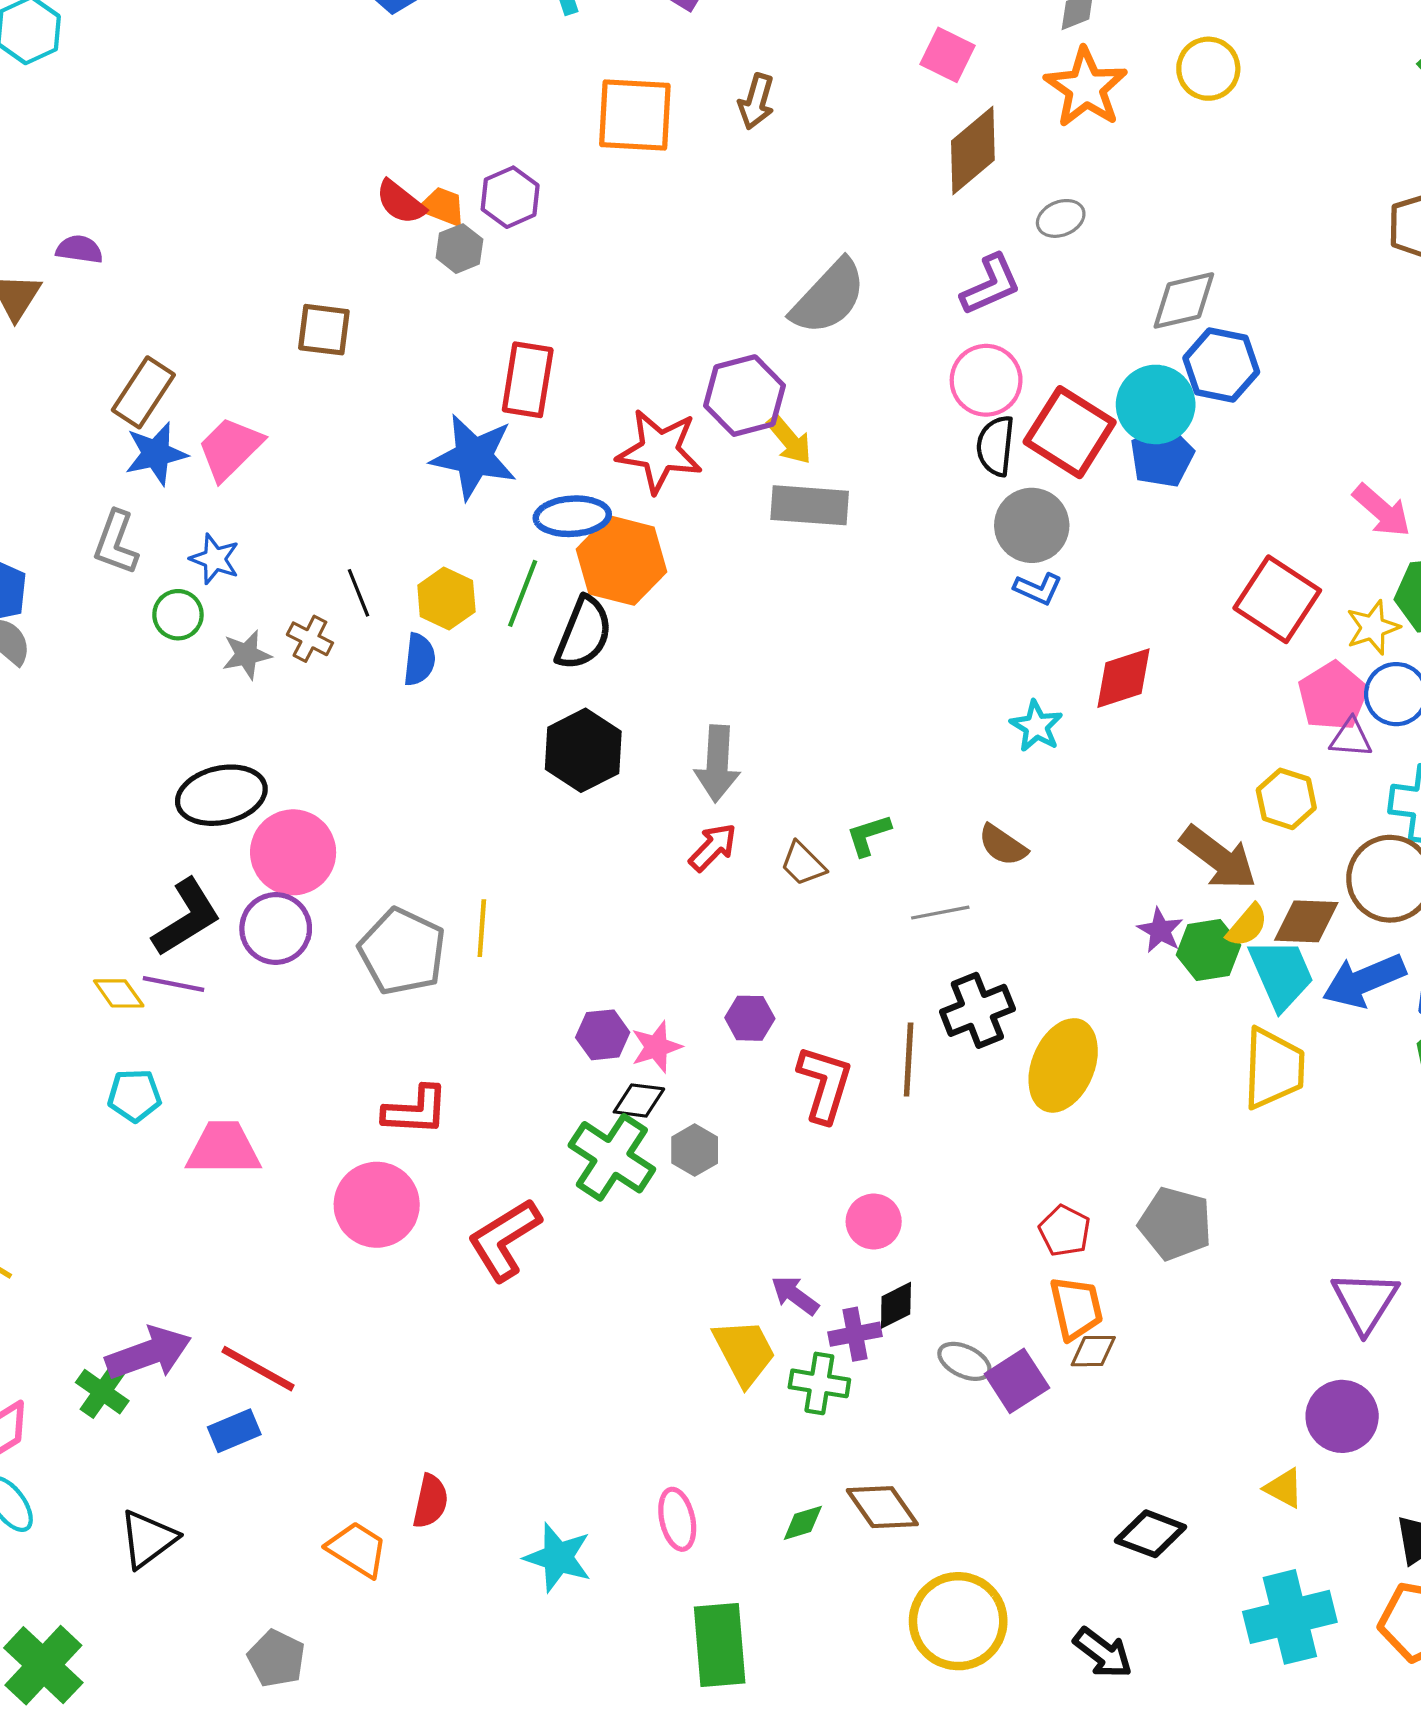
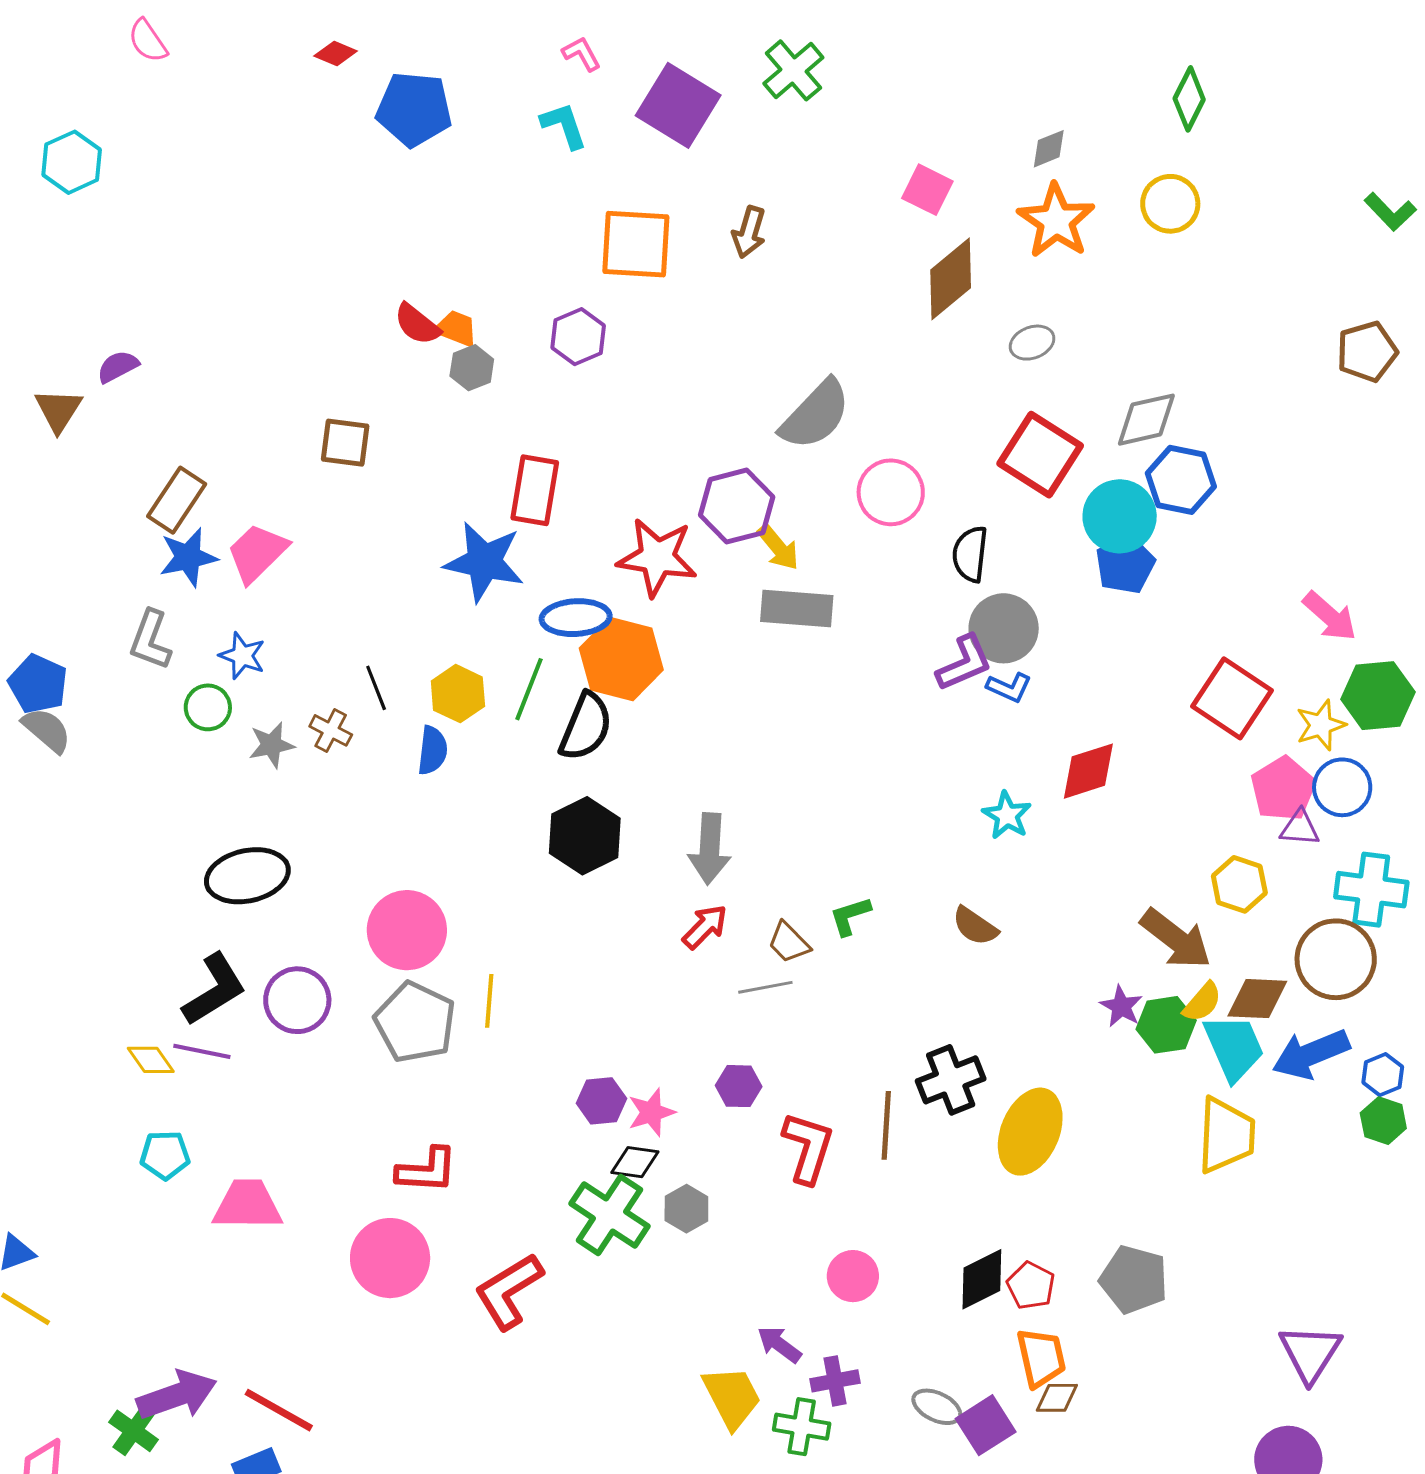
purple hexagon: (510, 197) -> (578, 337), moved
purple semicircle: (79, 249) -> (118, 367), turned -36
purple L-shape: (991, 285) -> (964, 663), moved
pink circle: (986, 380) -> (891, 492), moved
red square: (1070, 432) -> (1040, 455), moved
pink circle: (293, 852) -> (407, 930), moved
gray line: (940, 913) -> (765, 987), moved
black diamond: (896, 1305) -> (982, 1279), moved, size x1.4

